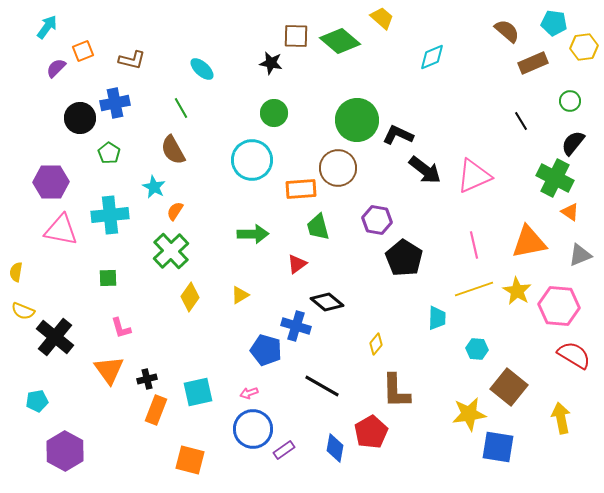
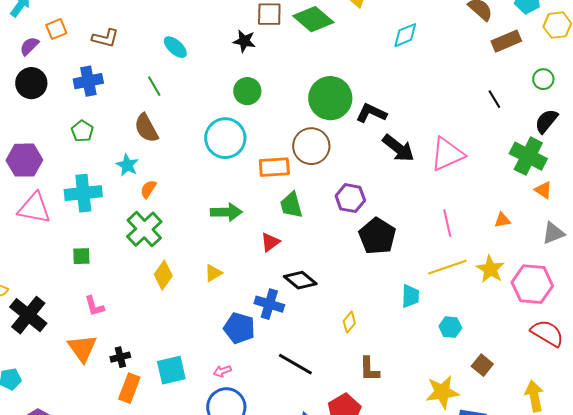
black circle: (80, 118) -> (31, 83), moved
orange triangle: (529, 242) -> (502, 220), size x0.5
brown square: (509, 387) -> (482, 365), size x0.6
brown L-shape: (396, 391) -> (369, 369), size x0.7

